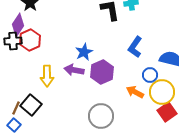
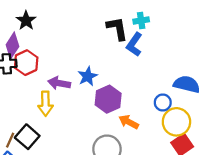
blue L-shape: (135, 47) -> (134, 44), moved
purple arrow: (74, 70) -> (59, 83), moved
orange arrow: (135, 92) -> (129, 122), moved

